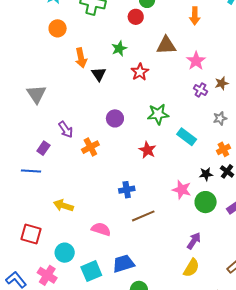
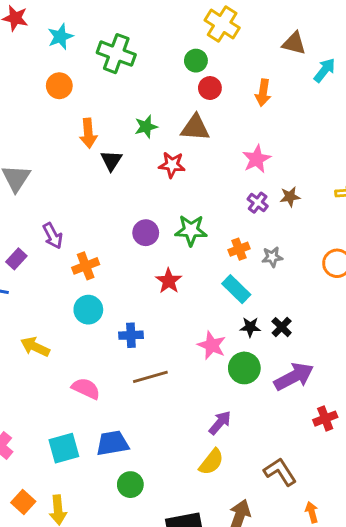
red circle: (136, 17) -> (210, 88), moved
brown triangle: (166, 45) -> (195, 128), moved
red star: (140, 72) -> (172, 165), turned 30
purple circle: (115, 118) -> (146, 233), moved
gray star: (220, 118) -> (272, 257), moved
cyan rectangle: (187, 137) -> (236, 289), moved
orange cross: (223, 149) -> (239, 249), moved
cyan circle: (65, 253) -> (88, 310), moved

